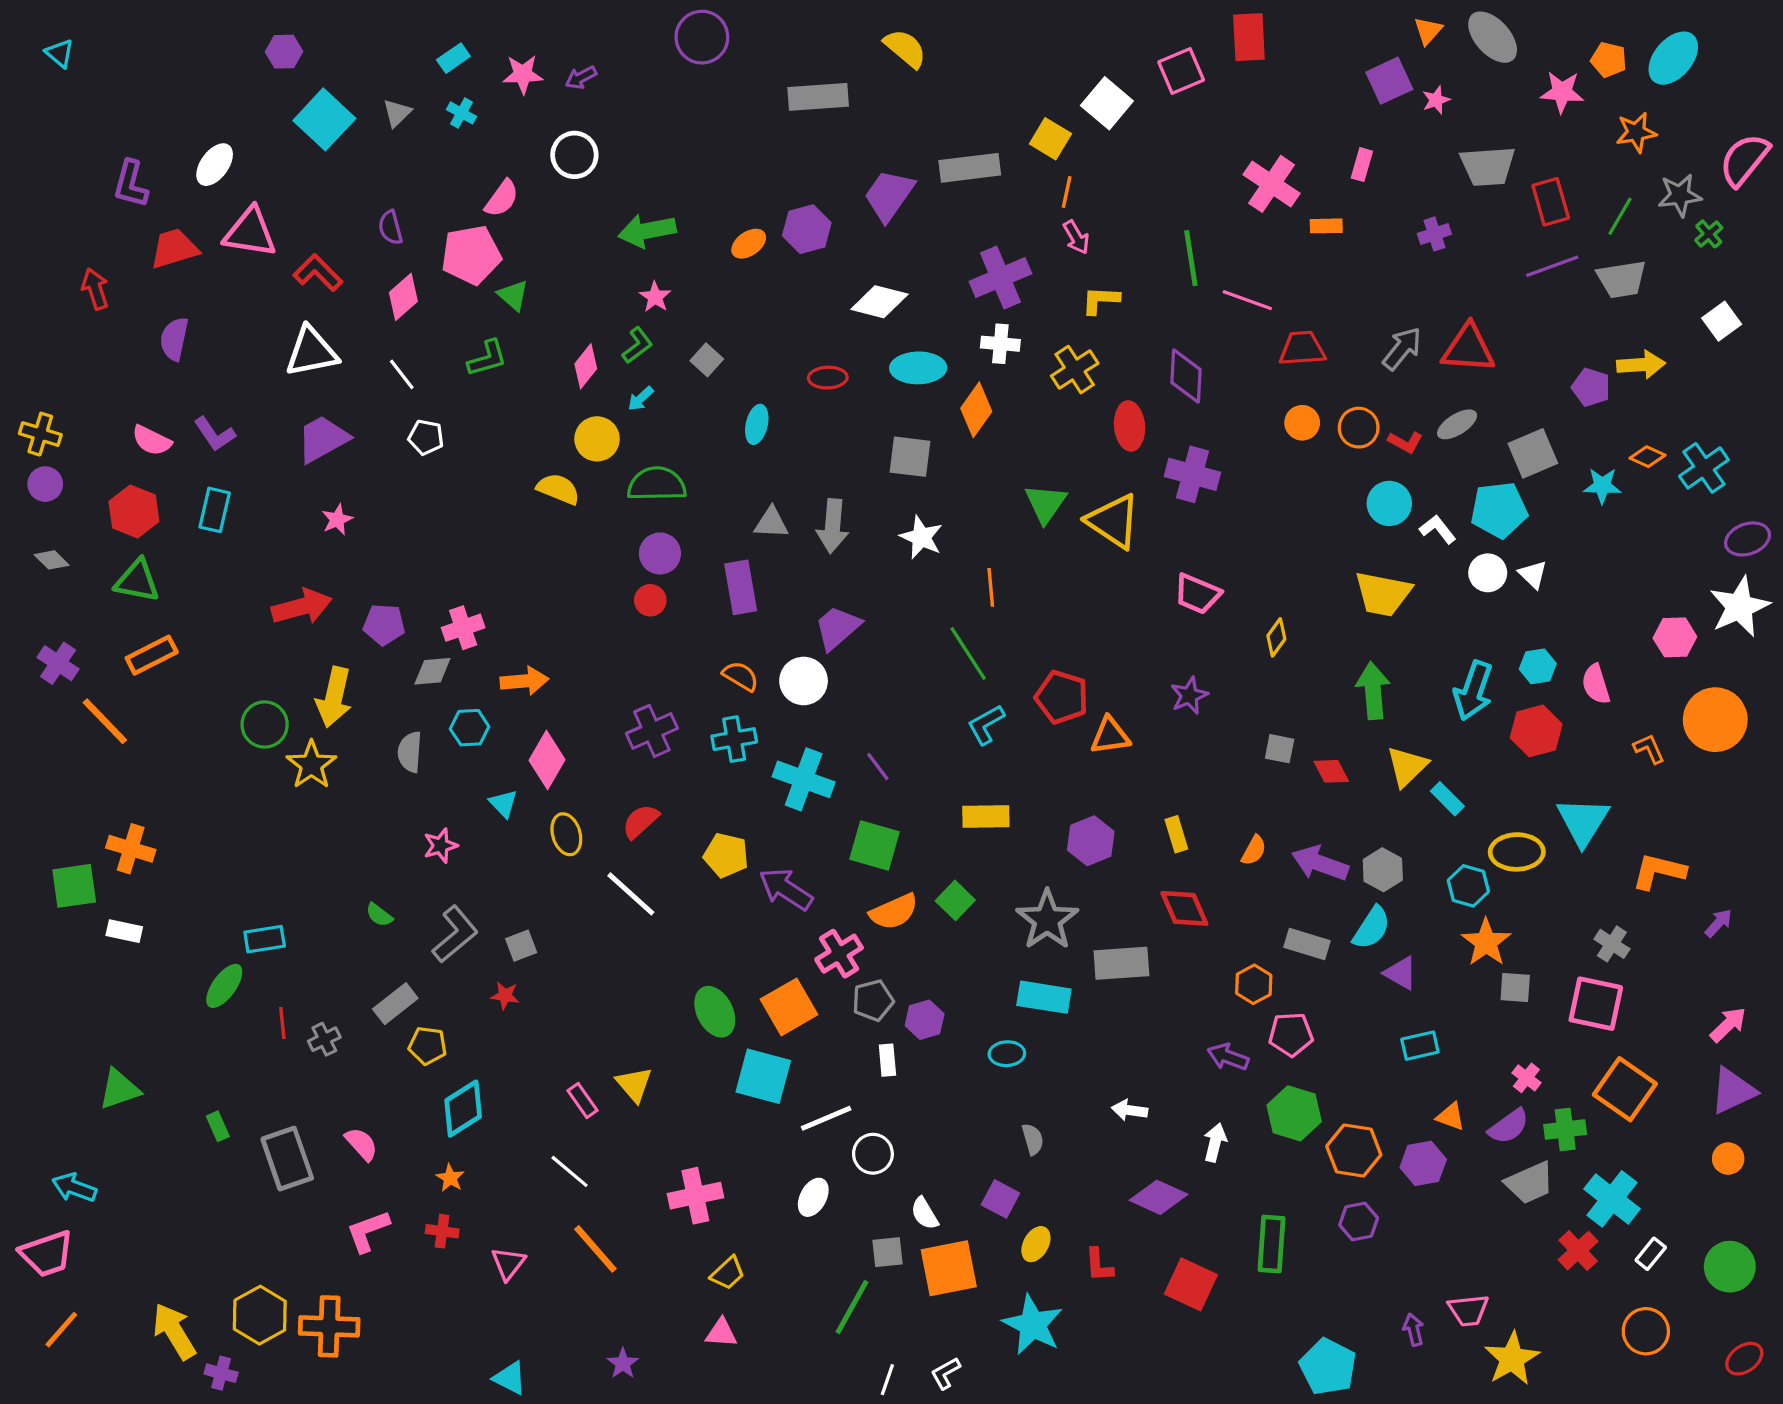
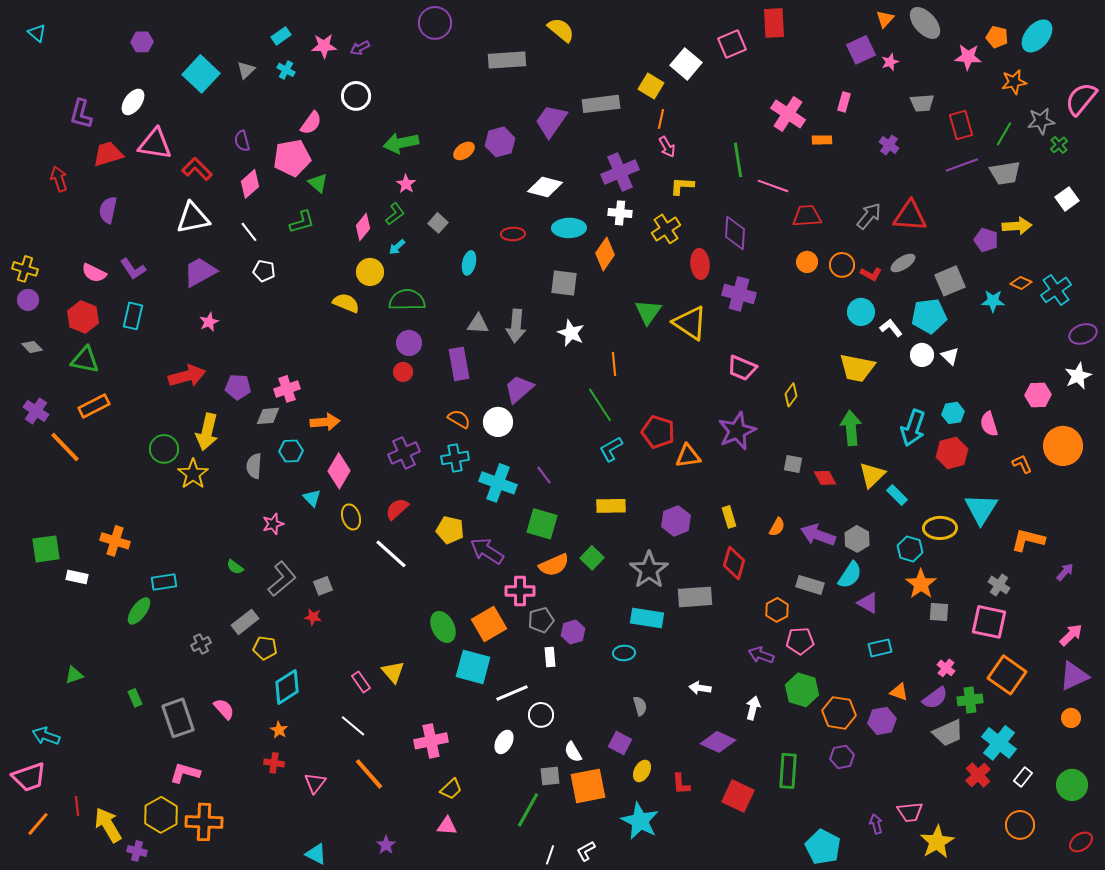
purple hexagon: (284, 52) -> (142, 42), moved
gray trapezoid: (1488, 166) -> (922, 103), size x0.7
purple cross: (1434, 234) -> (889, 145), turned -36
white star: (1739, 607) -> (1078, 376), size x0.7
purple star: (1189, 695) -> (737, 431), size x1.6
orange cross: (131, 849) -> (115, 541), moved
red diamond: (1184, 908) -> (734, 563), turned 40
pink cross: (839, 954) -> (520, 591), turned 32
red line: (282, 1023) -> (77, 806), moved
green triangle: (119, 1089) -> (74, 675), size x0.7
pink L-shape: (368, 1231) -> (185, 773), moved, turned 36

